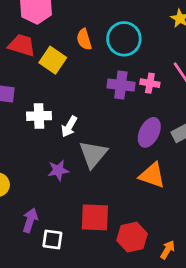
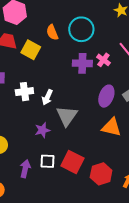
pink cross: (150, 83) -> (103, 60), turned 32
red square: (95, 217) -> (72, 162), turned 30
white square: (52, 239) -> (47, 161), moved

